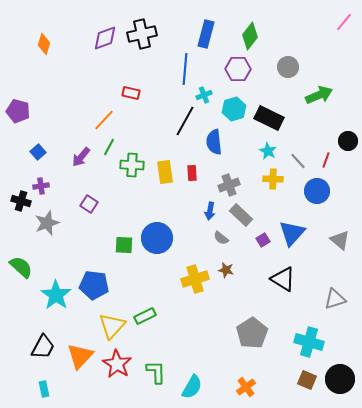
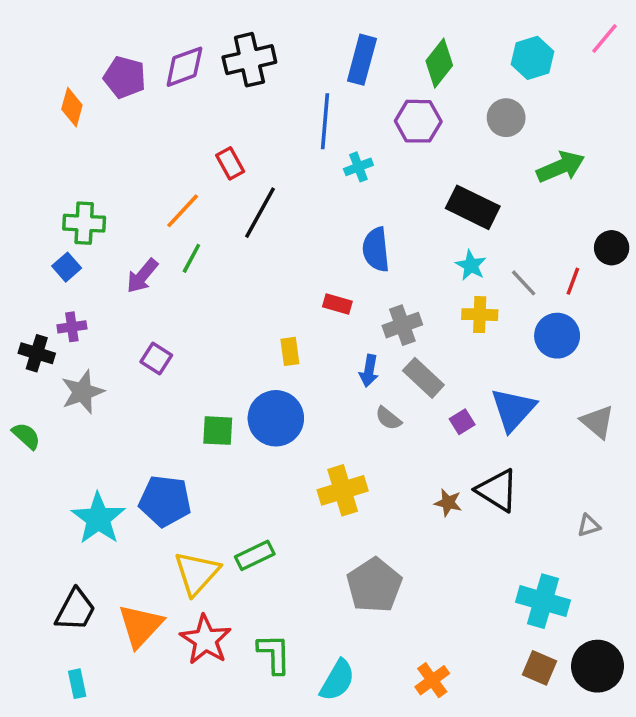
orange diamond: (44, 44) -> (72, 107), moved
red rectangle: (131, 93) -> (230, 163), turned 48
cyan hexagon: (234, 109) -> (532, 58), moved
purple pentagon: (18, 111) -> (125, 77), moved
black line: (185, 121) -> (260, 213), moved
green cross: (132, 165) -> (84, 223), moved
yellow rectangle: (165, 172) -> (290, 351), moved, size x0.7
red rectangle: (192, 173) -> (337, 304), turned -70
green semicircle: (21, 267) -> (26, 436), moved, size x0.7
brown star: (226, 270) -> (448, 503), moved
gray triangle: (335, 299) -> (589, 526), size x0.6
gray pentagon: (252, 333) -> (374, 585), moved

